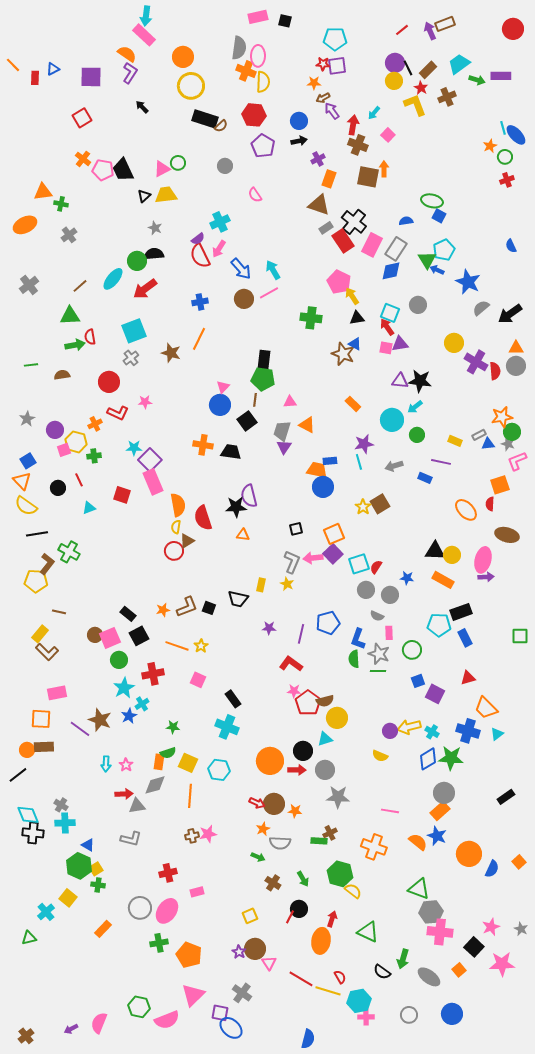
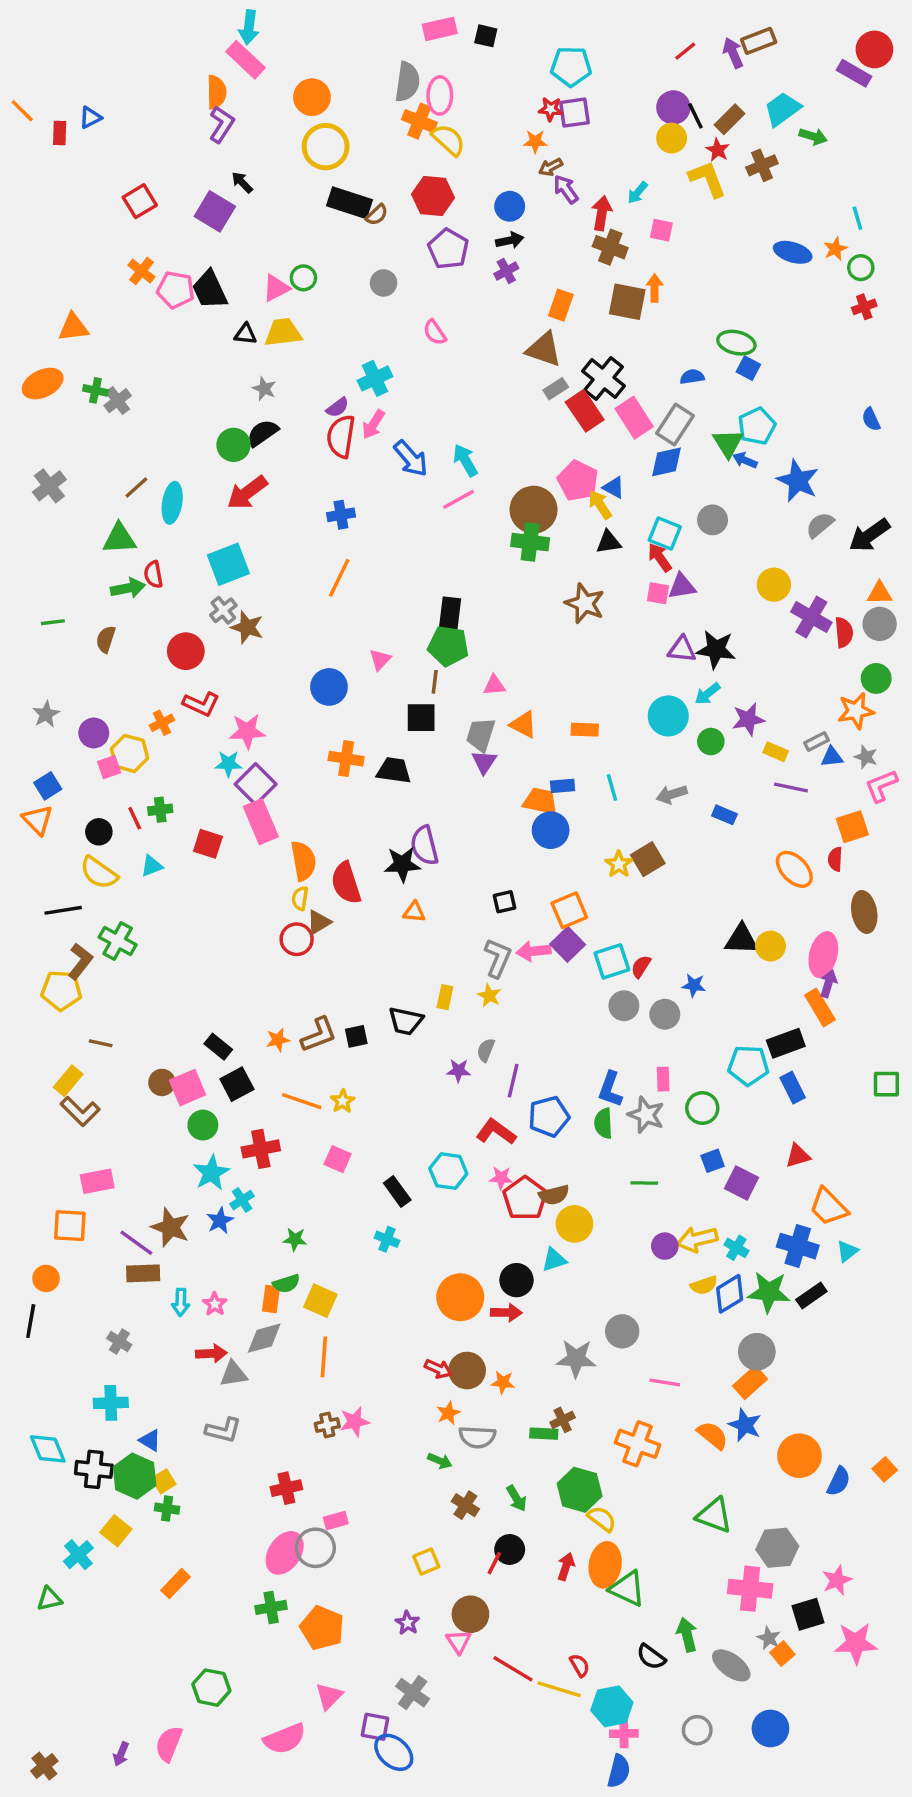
orange semicircle: (127, 54) -> (216, 92), turned 54
purple rectangle: (501, 76) -> (854, 73), moved, turned 30
purple square: (91, 77) -> (215, 211), moved, turned 30
yellow semicircle: (263, 82) -> (448, 140), turned -50
pink square: (388, 135) -> (661, 230), turned -32
blue ellipse: (516, 135) -> (793, 252), moved, turned -30
purple cross: (318, 159) -> (506, 271), moved
black triangle: (144, 196) -> (245, 334), turned 48
green cross: (61, 204) -> (95, 390), moved
pink rectangle: (372, 245) -> (634, 418), turned -60
black semicircle: (154, 254) -> (263, 433), turned -30
red semicircle: (200, 256) -> (341, 436), turned 35
cyan ellipse: (113, 279) -> (172, 503), moved, turned -30
brown circle: (244, 299) -> (534, 510), moved, size x1.4
blue triangle: (355, 344) -> (614, 488), moved
brown star: (171, 353) -> (247, 627), moved
brown semicircle: (62, 375) -> (106, 639), turned -63
pink star: (145, 402) -> (247, 731), moved, size x1.5
orange rectangle: (353, 404) -> (585, 730), moved, turned -42
blue circle: (220, 405) -> (329, 687), moved
black square: (247, 421) -> (421, 718), turned 36
green circle: (512, 432) -> (876, 678), moved
purple star: (364, 444) -> (748, 719), moved
green cross: (94, 456) -> (160, 810), moved
purple line: (441, 462) -> (791, 788), moved
yellow semicircle: (26, 506) -> (99, 873), moved
brown ellipse: (507, 535) -> (864, 912), turned 65
purple arrow: (486, 577) -> (828, 984), turned -70
orange rectangle: (443, 580) -> (820, 1007), moved, turned 30
black square: (209, 608) -> (356, 1036), turned -32
gray semicircle: (377, 616) -> (486, 1050), moved, turned 88
blue pentagon: (328, 623) -> (549, 1117), moved
green line: (378, 671) -> (644, 1183), moved
cyan cross: (227, 727) -> (387, 1239), size x0.6
brown rectangle: (44, 747) -> (143, 1273), moved
yellow semicircle: (380, 756) -> (704, 1285), moved, turned -42
cyan hexagon: (219, 770) -> (448, 1171), moved
gray circle: (325, 770) -> (622, 1331), moved
black line: (18, 775) -> (31, 1321), turned -42
black rectangle: (506, 797) -> (811, 1296), moved
gray cross: (61, 805) -> (119, 1342), moved
cyan diamond: (28, 815) -> (48, 1449), moved
black cross: (33, 833) -> (94, 1469), moved
gray circle: (140, 908) -> (315, 1548), moved
gray hexagon: (431, 912) -> (777, 1548), moved
gray star: (521, 929) -> (769, 1638), moved
orange ellipse: (321, 941) -> (605, 1565), moved
black square: (474, 947) -> (808, 1614), turned 30
brown circle: (255, 949) -> (470, 1614), moved
green arrow: (403, 959) -> (687, 1635), turned 150
pink triangle: (193, 995) -> (329, 1696), size x0.7
green hexagon: (139, 1007) -> (211, 1688), moved
purple arrow: (71, 1029) -> (121, 1754), turned -40
blue semicircle: (308, 1039) -> (619, 1771), moved

